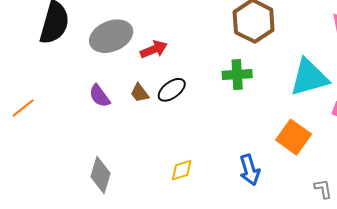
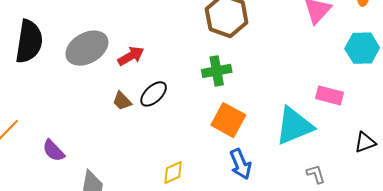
cyan triangle: (309, 77) -> (294, 126), moved
purple semicircle: (100, 96) -> (53, 151), moved
orange square: (294, 137) -> (228, 120), moved

